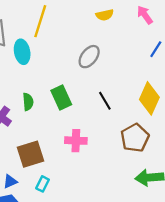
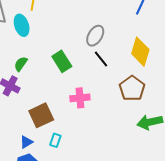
gray ellipse: (89, 57) -> (95, 36), moved
green semicircle: (28, 102) -> (21, 64), moved, turned -133

